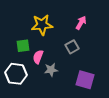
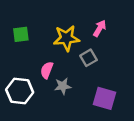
yellow star: (42, 25) -> (66, 38), moved
green square: (23, 46) -> (21, 34), moved

